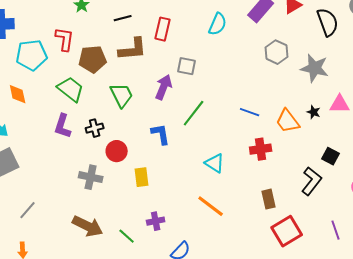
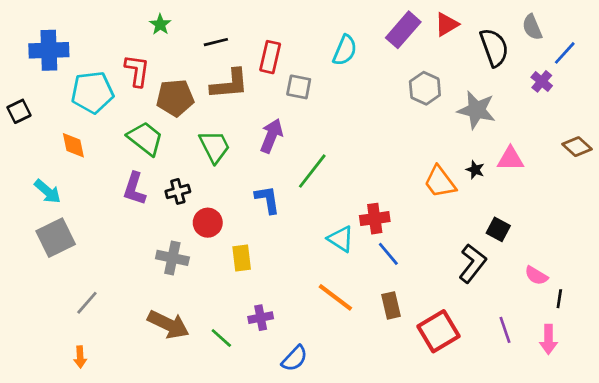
gray square: (187, 66) -> (299, 87), moved
blue line: (250, 112) -> (388, 254), moved, turned 30
red cross: (261, 149) -> (375, 219), moved
brown rectangle: (269, 199) -> (391, 305), moved

